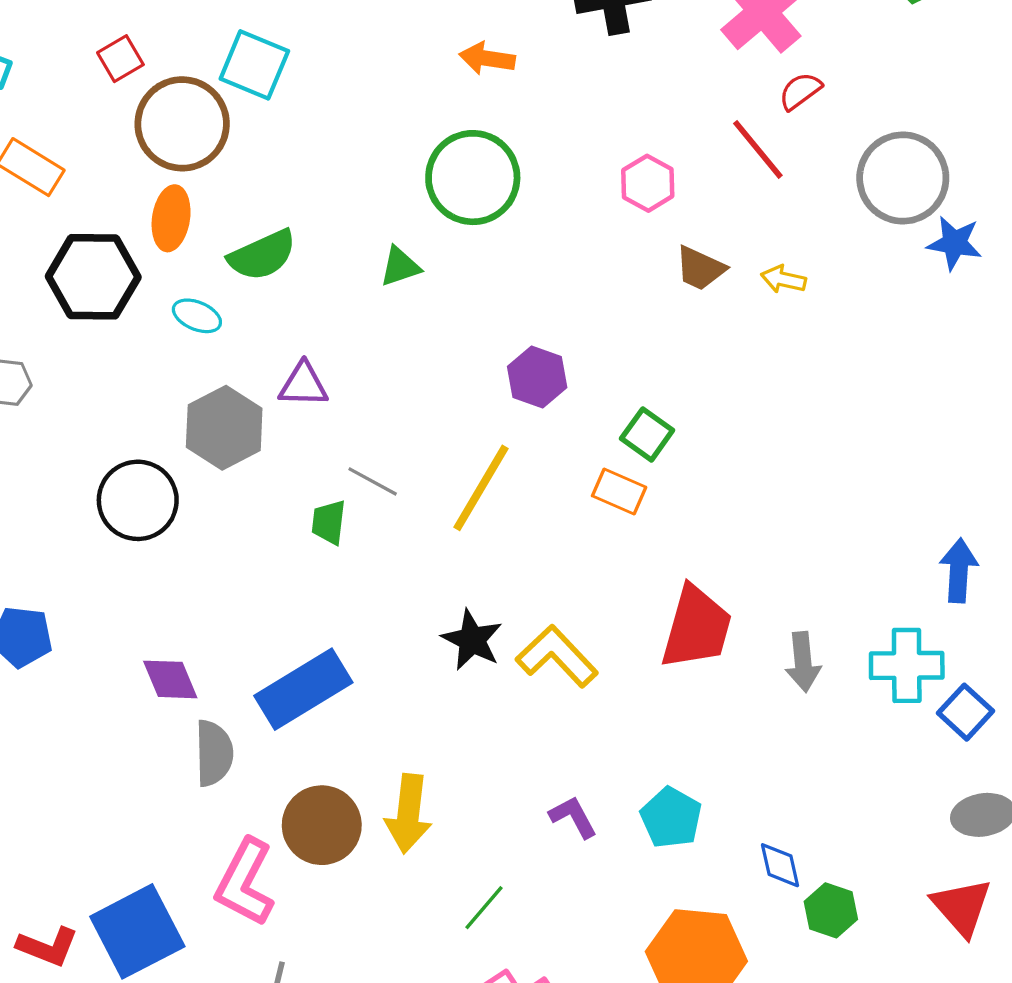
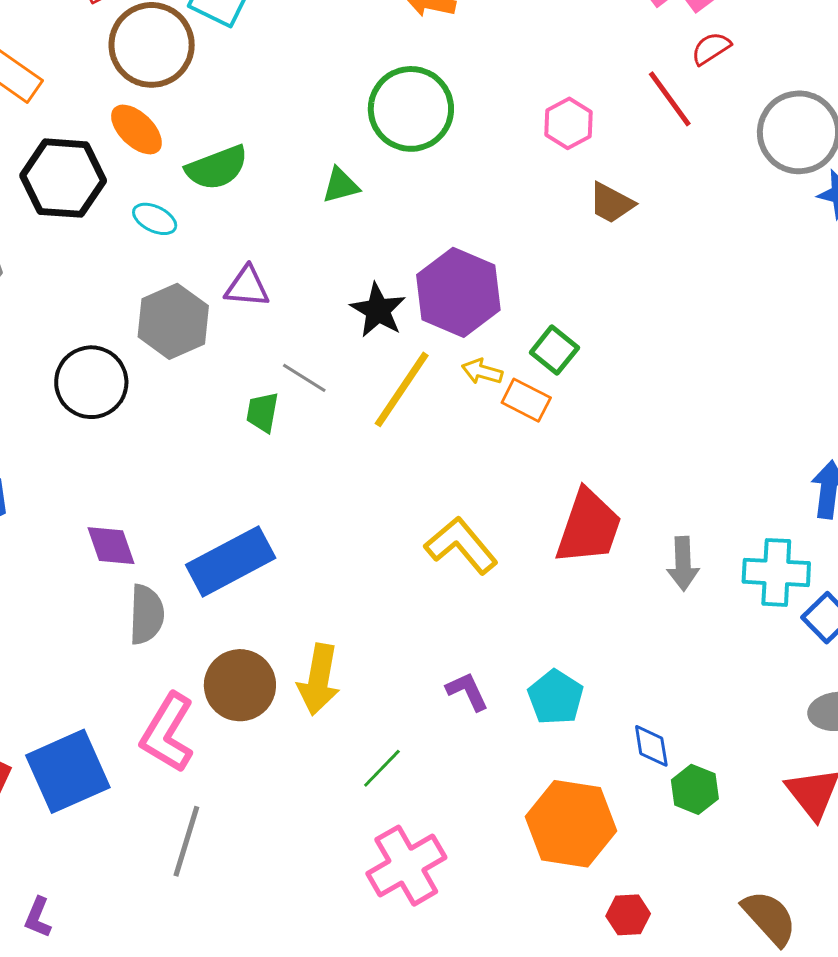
orange ellipse: (171, 218) -> (136, 129), turned -58
yellow arrow: (783, 279) -> (482, 372), moved
purple hexagon: (537, 377) -> (458, 292), size x1.6
black star: (472, 640) -> (378, 310), moved

